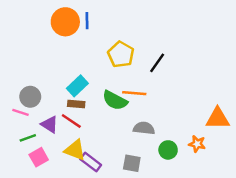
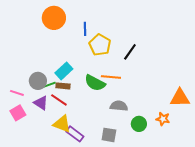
blue line: (87, 21) -> (85, 29), moved
gray circle: (30, 97) -> (38, 81), moved
green line: (28, 138) -> (49, 85), moved
pink square: (39, 157) -> (18, 113), moved

